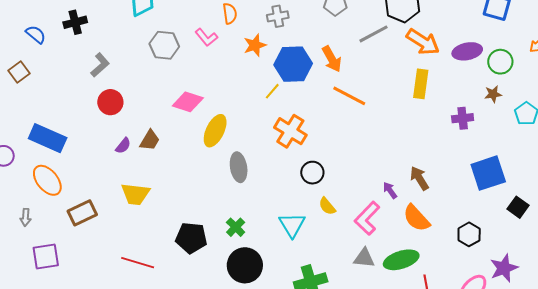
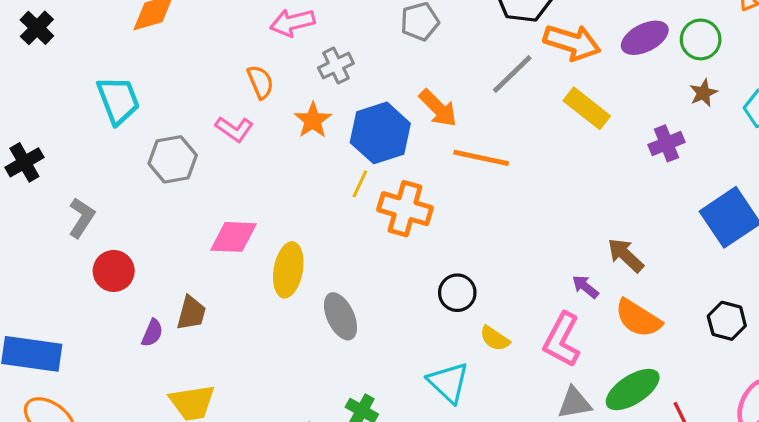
gray line: (373, 34) -> (512, 74), moved
yellow rectangle: (421, 84) -> (587, 108), turned -44
orange cross: (290, 131) -> (405, 209), moved

